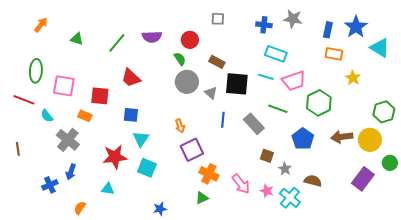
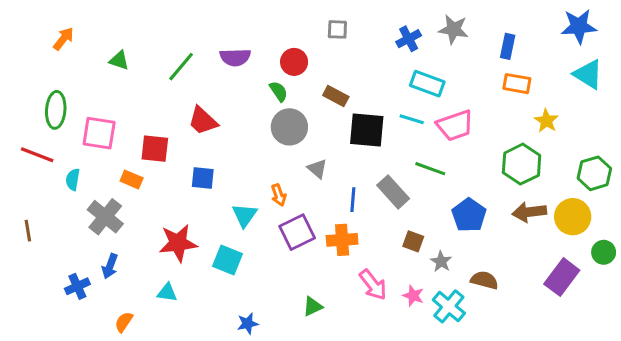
blue cross: (264, 25) -> (409, 39), turned -35
blue star: (356, 27) -> (579, 26), moved, turned 30
gray triangle: (211, 93) -> (317, 169), moved
green hexagon: (319, 103) -> (522, 164), moved
cyan semicircle: (47, 116) -> (73, 180), turned 48
blue line: (223, 120) -> (353, 200), moved
cyan triangle: (141, 139) -> (245, 215), moved
orange cross: (209, 174) -> (342, 240), moved, turned -30

